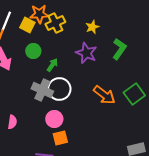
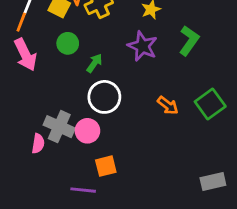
gray cross: (42, 90) -> (59, 127), moved
orange arrow: (104, 95) -> (168, 105), size x0.7
pink circle: (54, 119) -> (87, 131), moved

